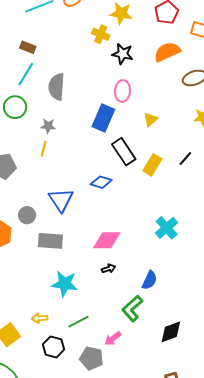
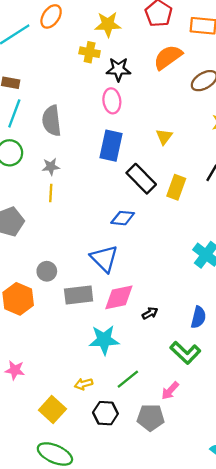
pink ellipse: (122, 91) -> (112, 101), moved
blue triangle: (61, 200) -> (104, 259), moved
pink diamond: (107, 240) -> (119, 297), moved
green L-shape: (132, 308) -> (185, 353), turned -84

